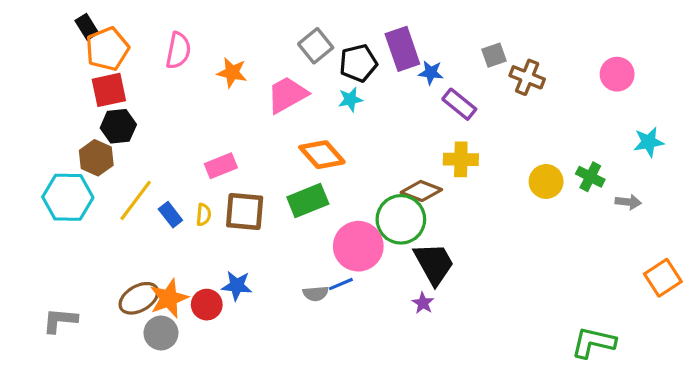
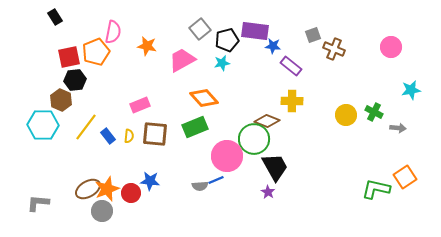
orange pentagon: (107, 49) -> (96, 52), moved
purple rectangle: (402, 49) -> (255, 31), turned -64
orange square: (663, 278) -> (405, 177), moved
green L-shape: (593, 342) -> (376, 189), moved

